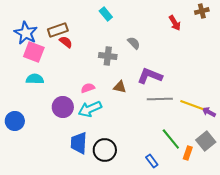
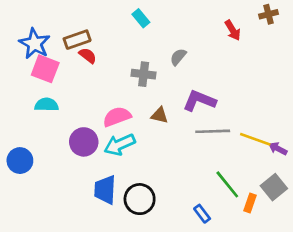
gray semicircle: (134, 43) -> (178, 57), turned -96
pink semicircle: (88, 88) -> (117, 117), size x1.5

